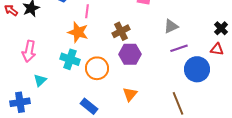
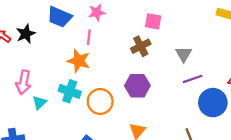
gray triangle: (171, 26) -> (184, 54), turned -35
brown cross: (121, 31) -> (141, 46), moved
cyan triangle: (40, 80) -> (39, 103), moved

